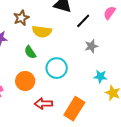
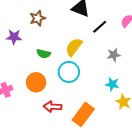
yellow semicircle: (42, 32) -> (74, 47), moved, turned 114
gray star: (91, 46) -> (114, 55), moved
green semicircle: (30, 52) -> (44, 54), turned -48

